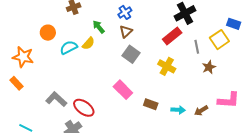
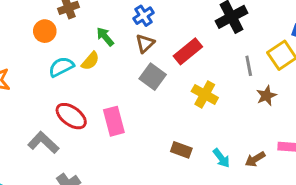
orange circle: (48, 33) -> (45, 31), moved
red rectangle: (172, 36) -> (188, 51), moved
pink rectangle: (123, 90) -> (114, 121), moved, turned 30
red ellipse: (84, 108) -> (71, 116), moved
cyan arrow: (178, 110) -> (221, 158), turned 48

